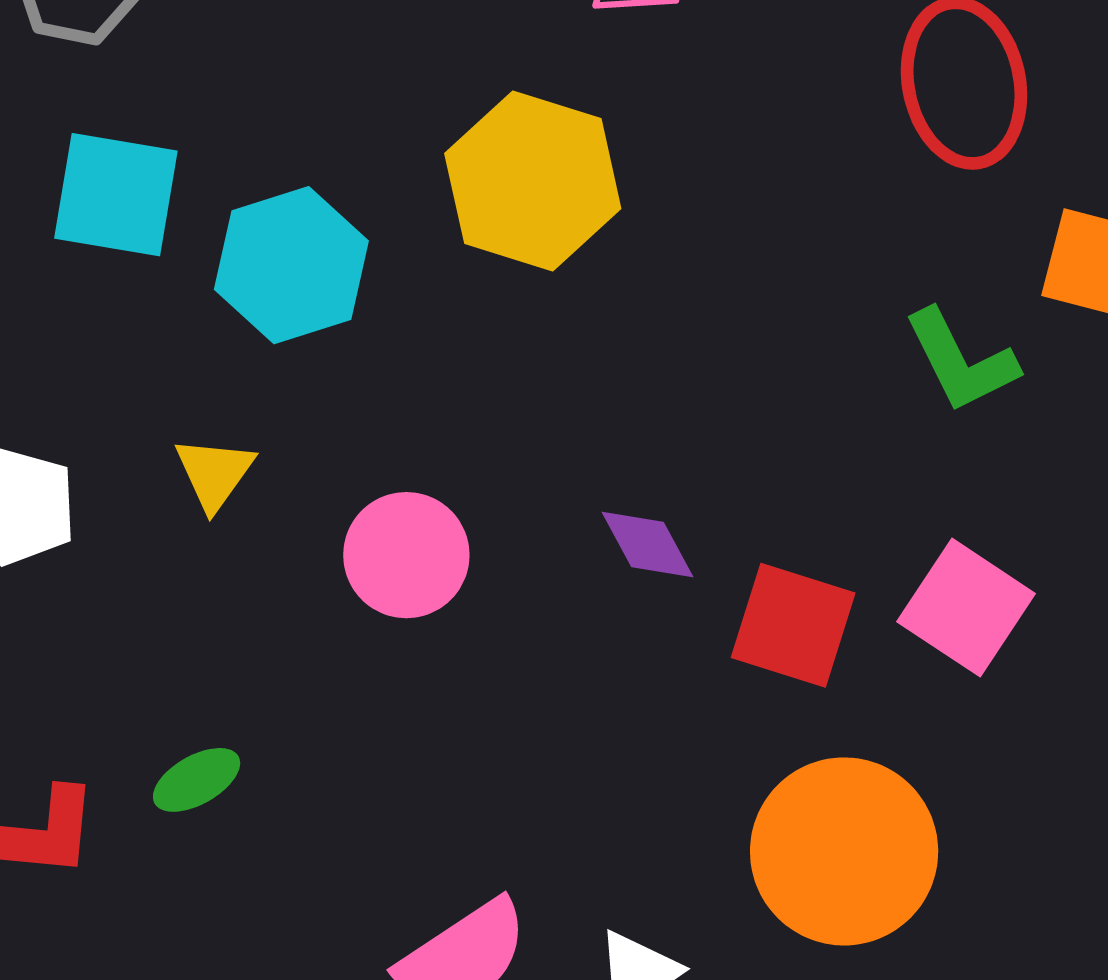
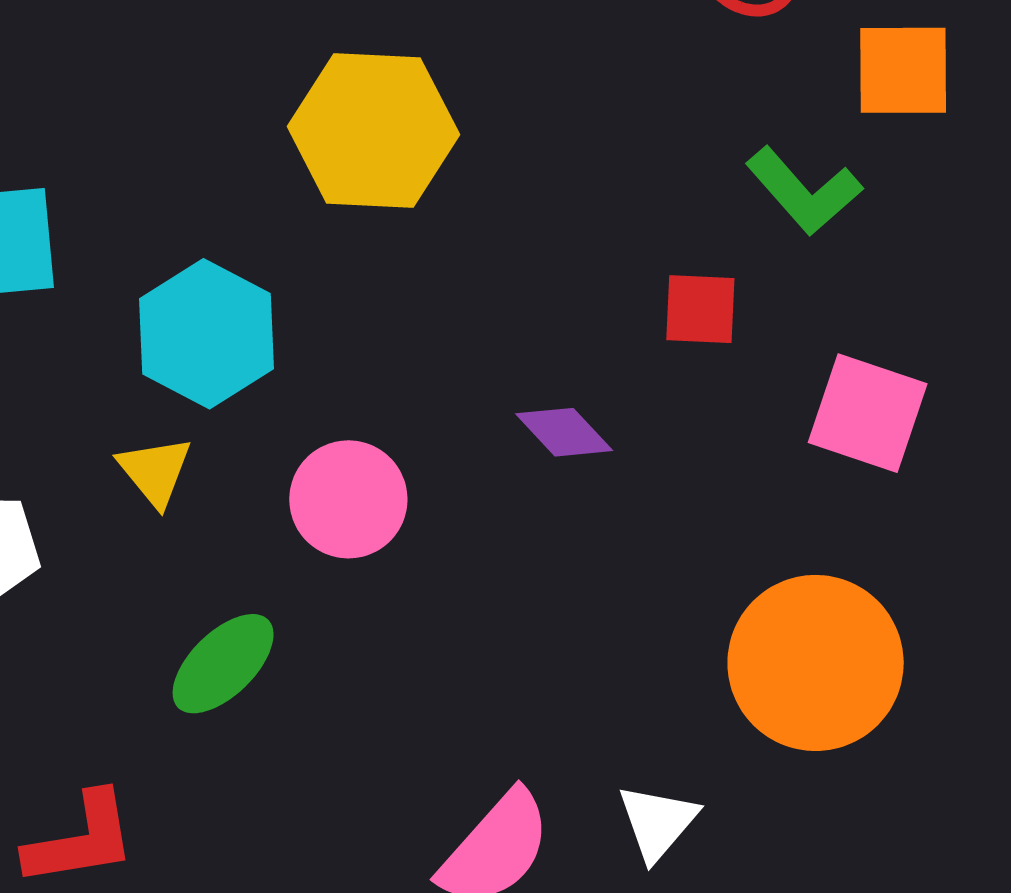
cyan hexagon: (291, 265) -> (207, 334), moved
red square: (793, 625) -> (700, 309), moved, size x0.7
green ellipse: (197, 780) -> (223, 664), moved, size x1.4

